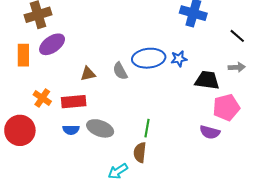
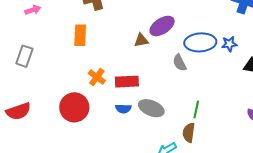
purple ellipse: (52, 44) -> (162, 26), moved
gray semicircle: (120, 71) -> (180, 63), moved
brown triangle: (88, 74) -> (141, 40), moved

